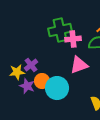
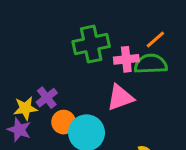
pink cross: (73, 39) -> (126, 59), moved
purple star: (27, 86) -> (19, 130), moved

